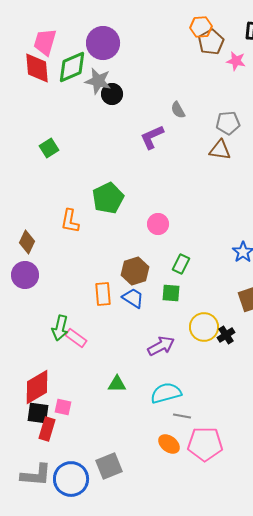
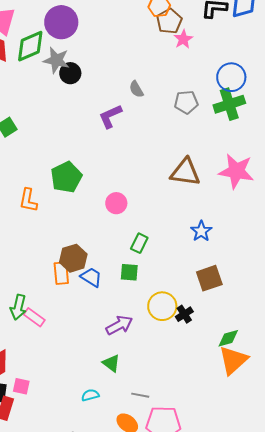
pink star: (236, 61) -> (183, 39), moved, turned 30
brown triangle: (220, 150) -> (185, 172), moved, size x1.4
brown hexagon: (135, 271) -> (73, 258), moved
green triangle: (117, 384) -> (111, 363), moved, turned 36
cyan semicircle: (166, 393) -> (90, 395), moved, size x0.6

